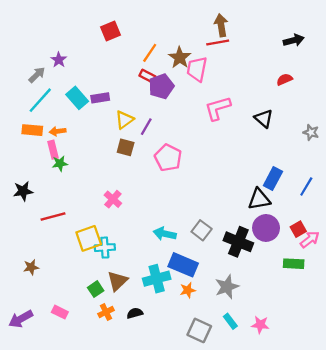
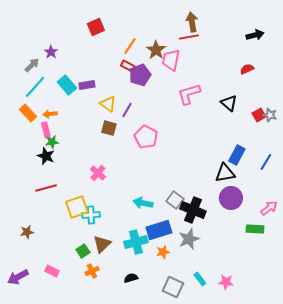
yellow triangle: (124, 120) -> (108, 104), turned -48
orange rectangle: (32, 130) -> (28, 113), turned 42
black star: (23, 191) -> (46, 156), moved, turned 30
red square: (298, 229) -> (259, 115), moved
black cross: (238, 242) -> (193, 210), moved
blue rectangle: (183, 265) -> (159, 230), turned -40
gray star: (227, 287) -> (189, 239), moved
black semicircle: (135, 313) -> (131, 278), moved

